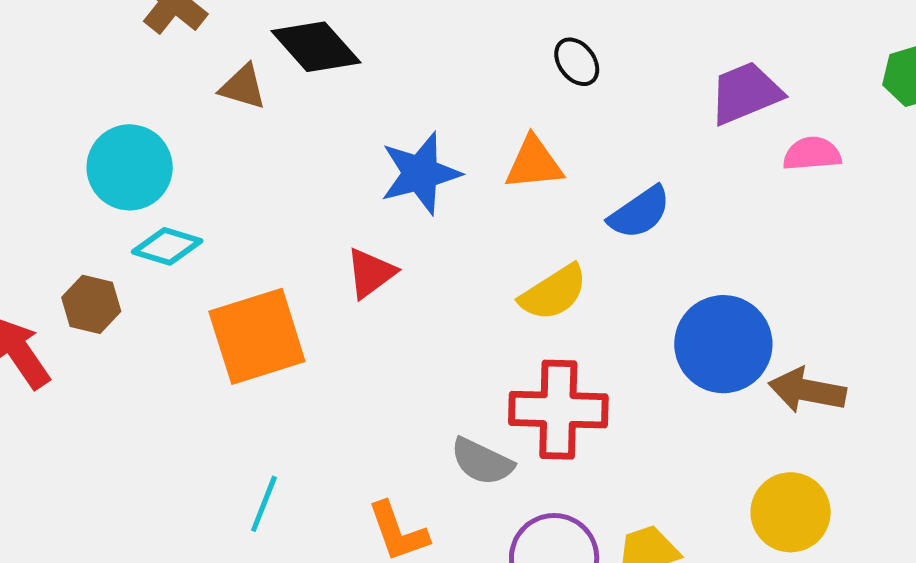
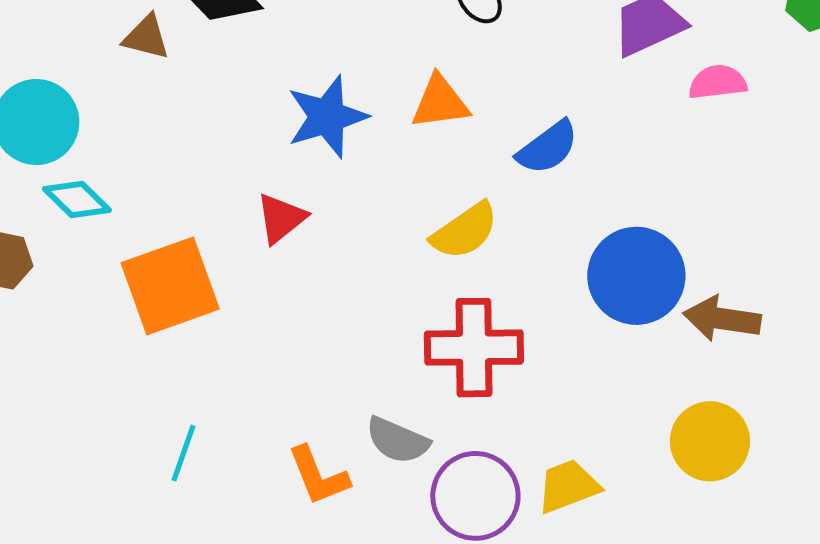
cyan diamond: (167, 246) -> (77, 199), turned 30
gray semicircle: (482, 462) -> (398, 440), moved

